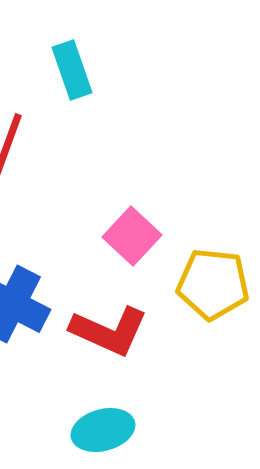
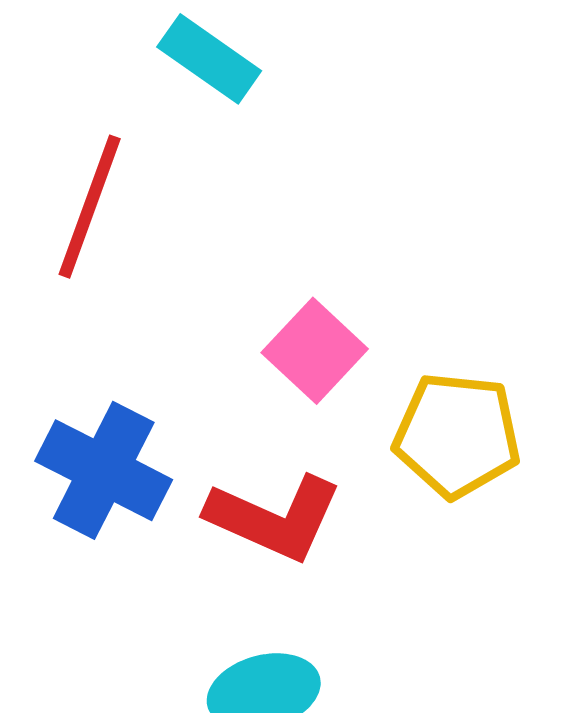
cyan rectangle: (72, 70) -> (209, 59), turned -36

